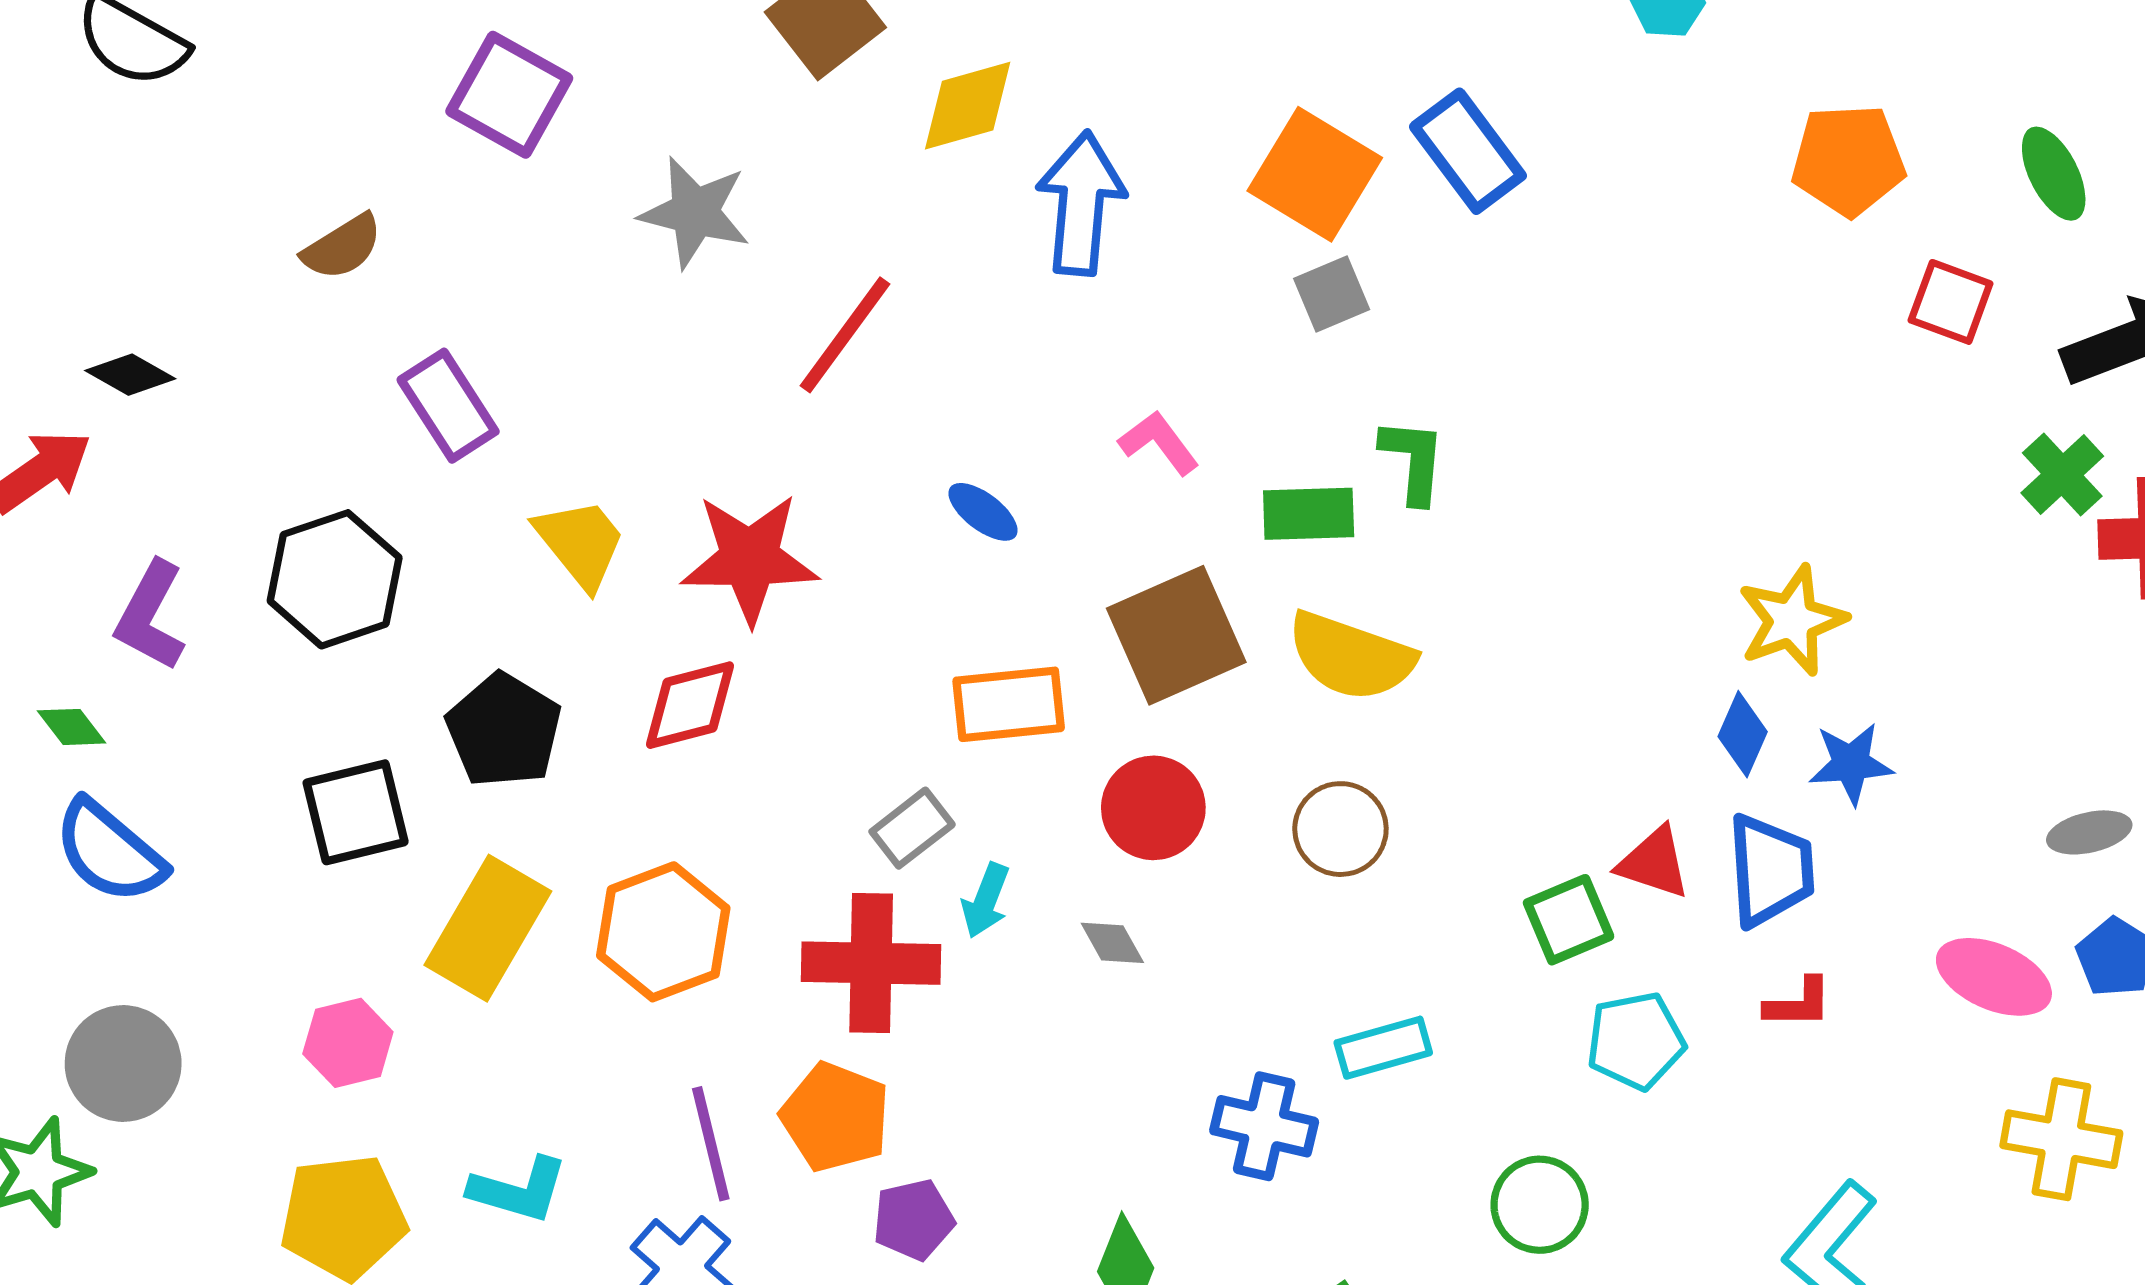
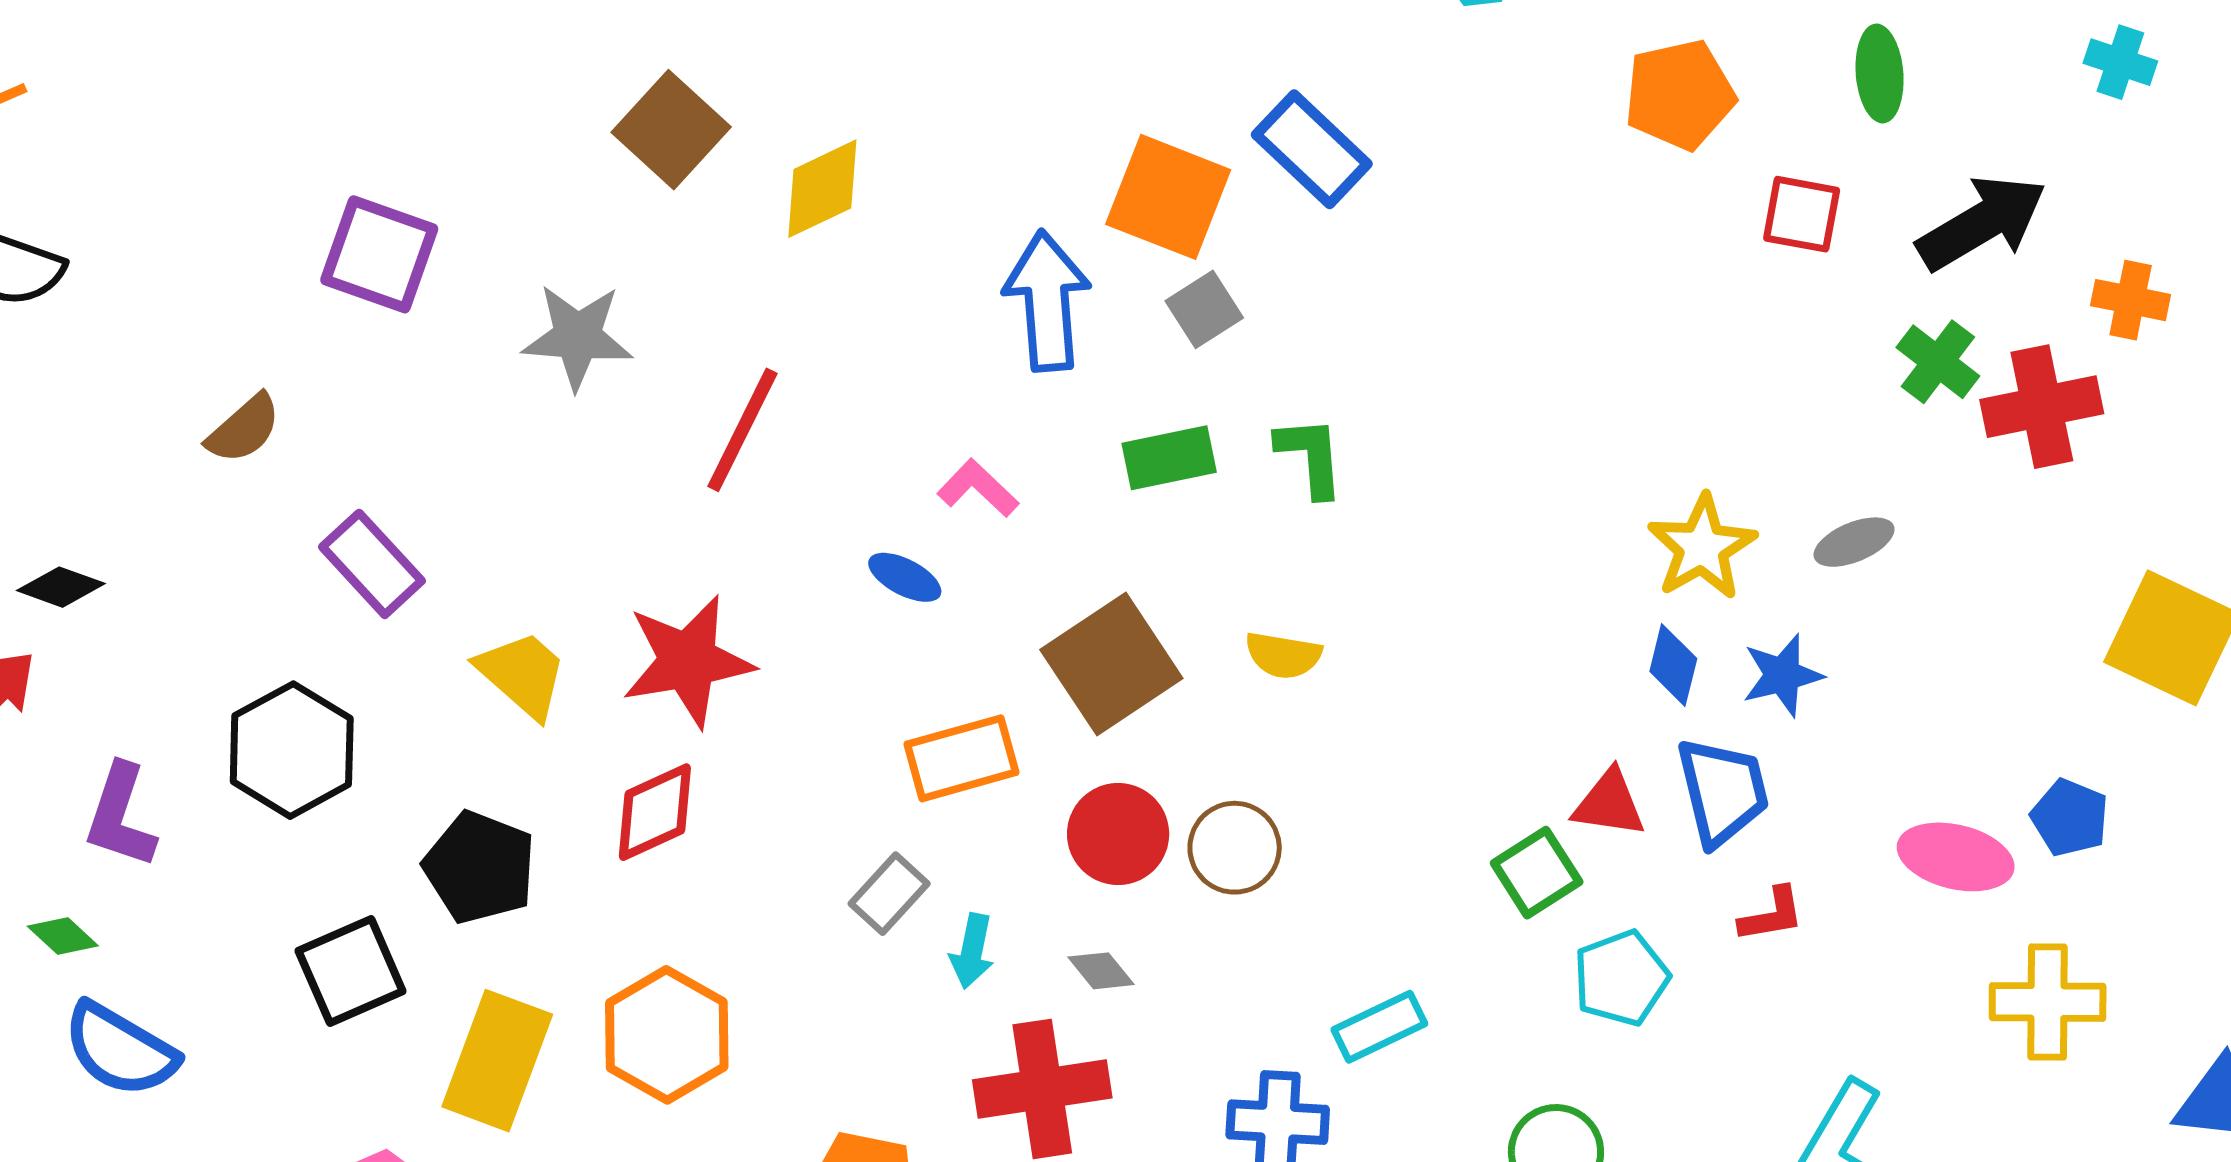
green ellipse: (2054, 174) -> (1880, 74), turned 32
blue arrow: (1081, 203) -> (1047, 301), moved
pink L-shape: (1159, 443) -> (978, 488), moved
green rectangle: (1309, 514) -> (1169, 458), moved
yellow semicircle: (1351, 656) -> (1283, 655), size x0.6
brown circle: (1340, 829) -> (1235, 848), moved
gray ellipse: (2089, 832) -> (1854, 542), moved
red cross: (871, 963) -> (1042, 1089), moved

